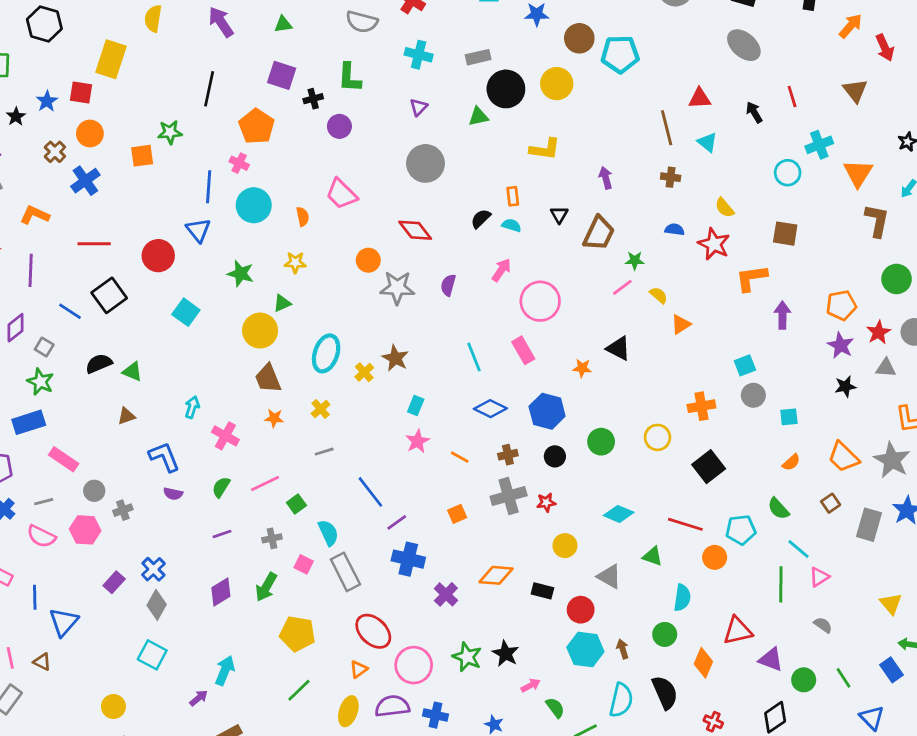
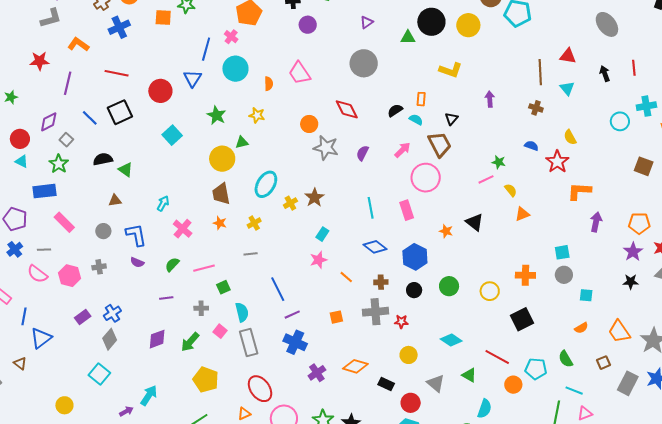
brown trapezoid: (599, 233) -> (440, 144), moved, turned -64
brown square: (785, 234) -> (644, 166), moved
gray circle: (94, 491) -> (103, 231), moved
cyan line: (798, 549) -> (574, 391), turned -30

